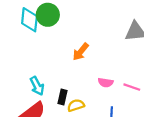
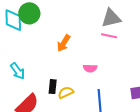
cyan arrow: (37, 86) -> (18, 71), moved
pink line: (132, 87) -> (109, 36), moved

